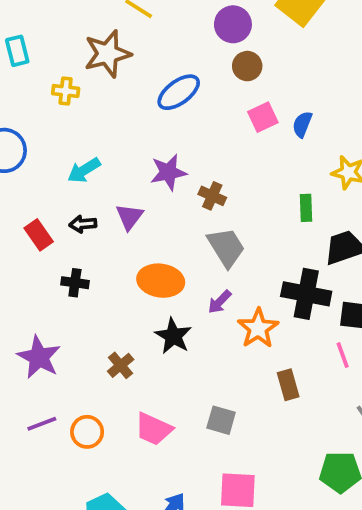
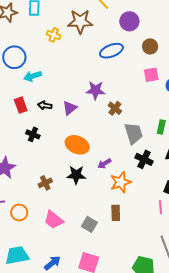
purple circle: (233, 24) -> (129, 21), moved
cyan arrow: (84, 170) -> (33, 76), moved
gray trapezoid: (226, 247) -> (134, 133), moved
black cross: (306, 294) -> (144, 159), moved, size x0.7
black star: (173, 336) -> (76, 175), turned 30
brown rectangle: (288, 385) -> (116, 213), moved

